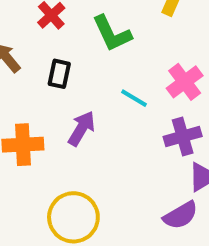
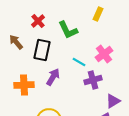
black rectangle: (59, 74) -> (42, 50), size x1.5
purple cross: (183, 136) -> (93, 80), moved

